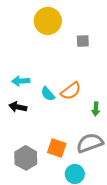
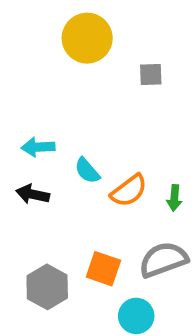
orange semicircle: (71, 91) -> (129, 191), moved

